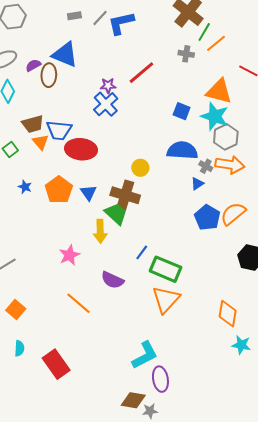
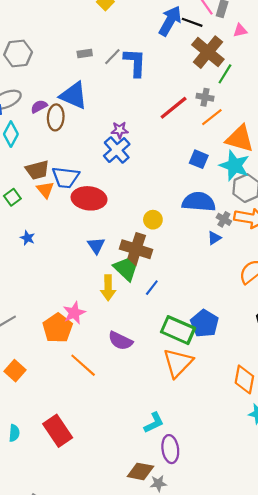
blue L-shape: (121, 23) -> (135, 62), turned 104
orange line: (216, 43) -> (212, 117), moved
red line: (141, 73) -> (174, 108), moved
orange pentagon: (59, 190) -> (58, 328), moved
blue pentagon: (207, 217) -> (204, 323), moved
blue line: (142, 252) -> (152, 288), moved
cyan semicircle: (19, 348) -> (14, 433), moved
cyan L-shape: (145, 355) -> (154, 423), size x0.7

